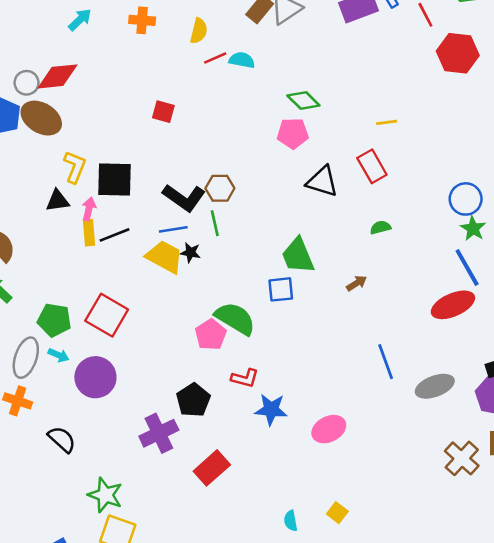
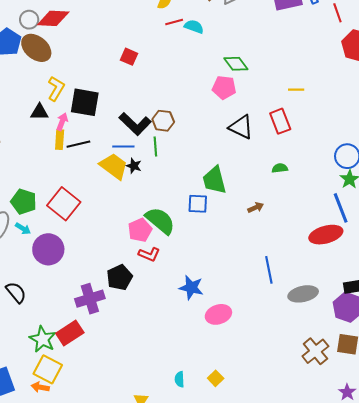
red L-shape: (245, 378) -> (149, 254), moved
blue star: (271, 409) -> (191, 288), moved
red rectangle: (212, 468) -> (70, 333), moved

